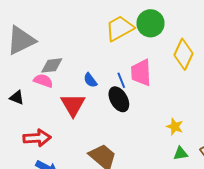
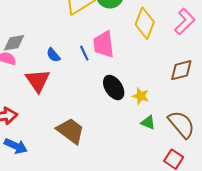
black ellipse: (119, 99) -> (114, 88), moved
green triangle: (181, 153) -> (148, 122), turned 35

